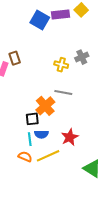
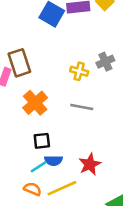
brown rectangle: (15, 58) -> (19, 63), size x1.5
orange cross: (45, 106) -> (35, 103), moved
cyan line: (30, 139) -> (39, 167), turned 64

